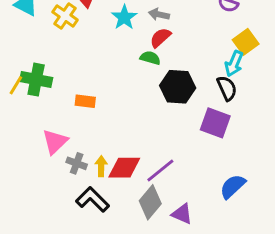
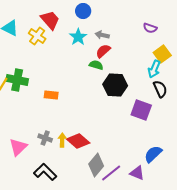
black semicircle: (227, 88) -> (160, 89), moved
pink triangle: (55, 142) -> (18, 147), moved
red diamond: (124, 168) -> (78, 141), turned 40
purple line: (160, 171) -> (111, 173), moved
black L-shape: (92, 199) -> (45, 172), moved
purple triangle: (182, 214) -> (137, 173), moved

